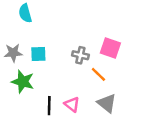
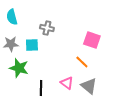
cyan semicircle: (25, 13) -> (12, 17), moved
gray cross: (80, 55) -> (47, 28), moved
pink triangle: (72, 104) -> (67, 83), moved

